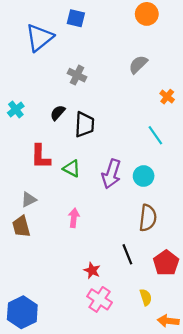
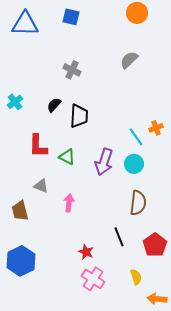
blue triangle: (39, 38) -> (25, 24), moved, turned 40
orange cross: (167, 97) -> (156, 128), moved, turned 32
cyan line: (155, 135) -> (136, 137), moved
gray triangle: (29, 200) -> (41, 186), moved, turned 49
blue hexagon: (22, 312) -> (21, 261), moved

